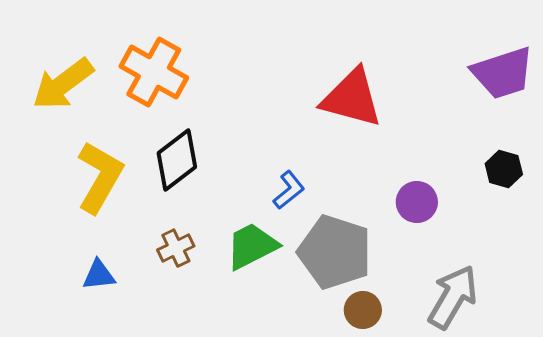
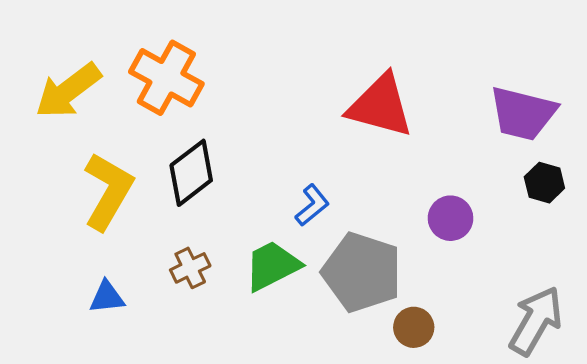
purple trapezoid: (503, 73) -> (523, 113), moved, turned 32
gray arrow: (453, 297) -> (536, 321), moved
brown circle: (363, 310) -> (414, 327), moved

